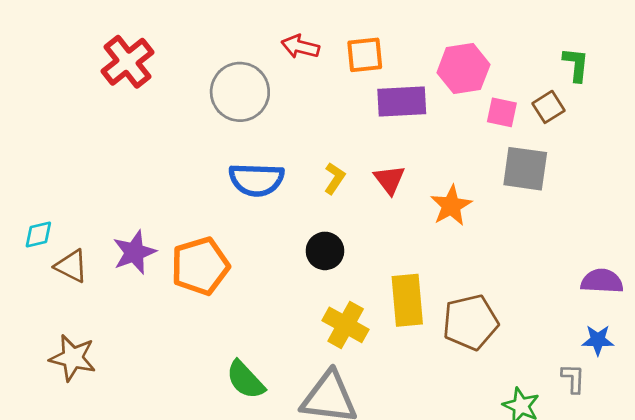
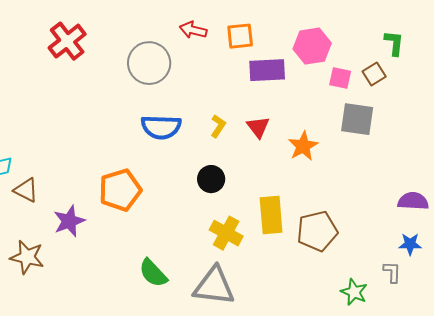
purple star: (134, 252) -> (69, 221), moved

